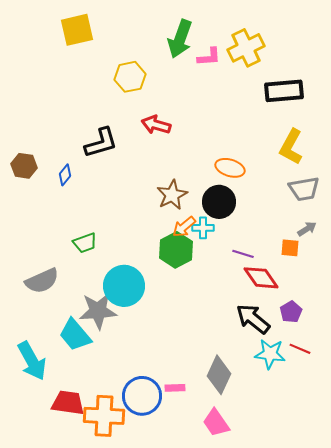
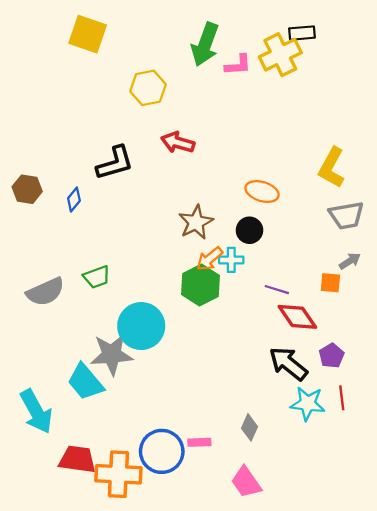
yellow square: (77, 30) -> (88, 34), turned 32
black rectangle: (284, 91) -> (302, 33), moved, size x0.6
black circle: (219, 202) -> (249, 230), size x0.7
gray semicircle: (42, 281) -> (45, 292), moved
red line: (300, 349) -> (342, 398), turned 60
gray diamond: (219, 375) -> (249, 427), size x0.6

